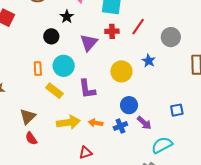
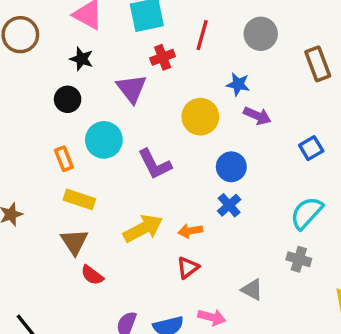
yellow rectangle: (54, 91) -> (79, 199), moved
orange arrow: (96, 123) -> (190, 231), moved
purple arrow: (144, 123) -> (257, 116), moved

